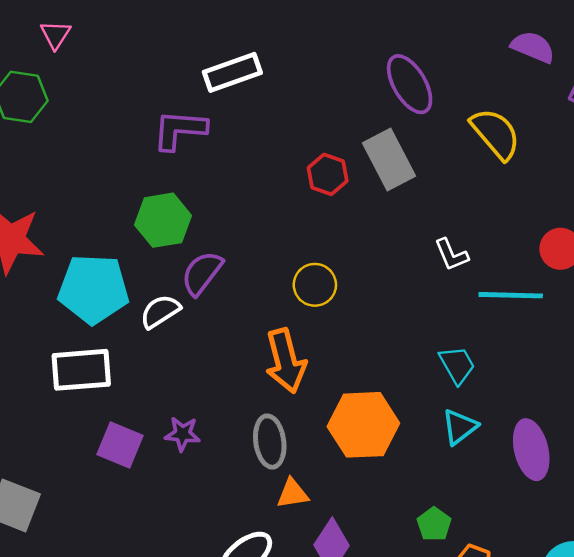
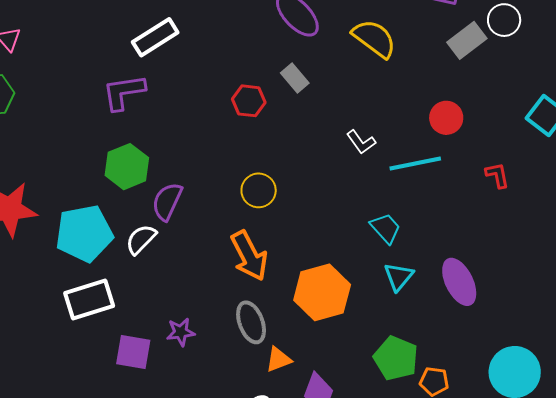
gray rectangle: (389, 160) -> (295, 78), size x0.6
green pentagon: (434, 524) -> (396, 358), size x1.6

